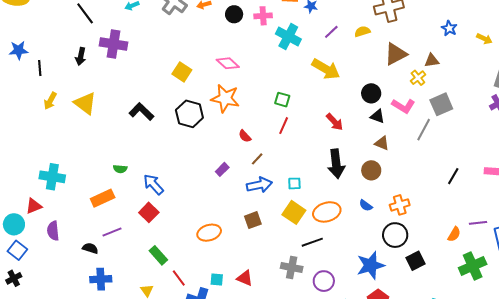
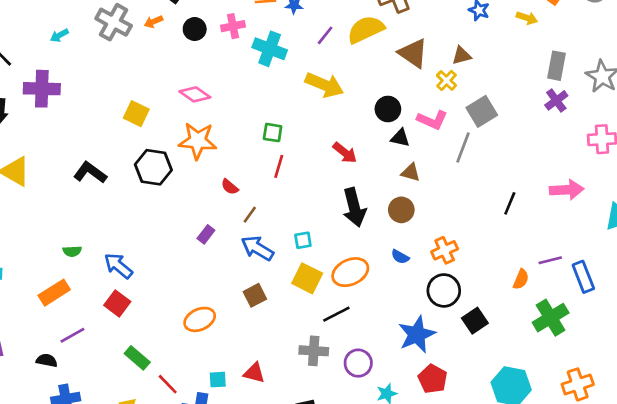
yellow semicircle: (362, 31) -> (366, 29), size x1.8
brown triangle: (396, 54) -> (413, 53), turned -50
blue arrow: (259, 185) -> (257, 248), turned -130

